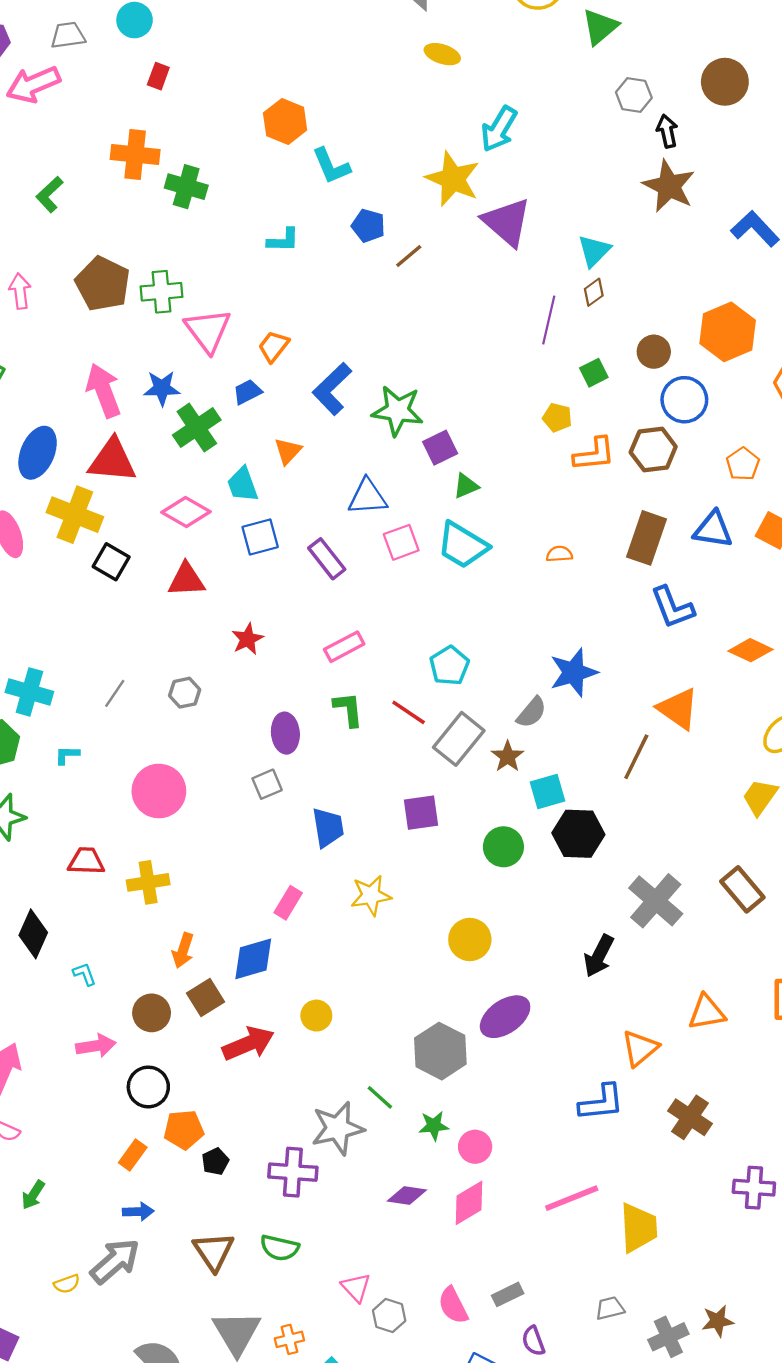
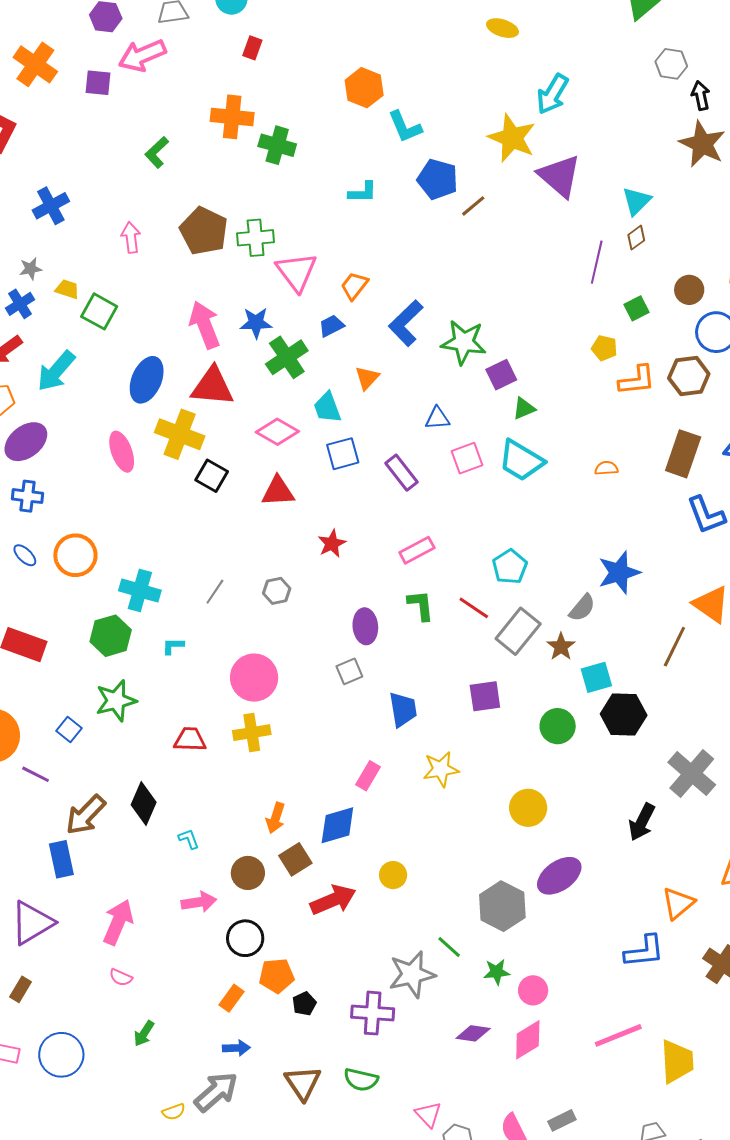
blue pentagon: (368, 226) -> (438, 179), size x1.4
blue triangle: (368, 497) -> (437, 418), size x0.7
yellow cross: (148, 882) -> (252, 733), moved

